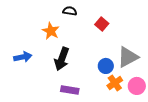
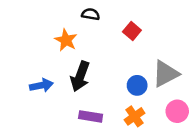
blue arrow: (23, 57) -> (41, 85), moved
orange cross: (115, 83) -> (135, 116), moved

